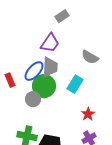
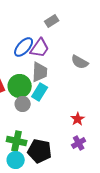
blue ellipse: (34, 71) -> (24, 47), moved
cyan rectangle: (75, 84) -> (40, 92), moved
green circle: (44, 86) -> (20, 86), moved

